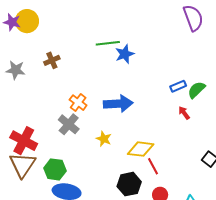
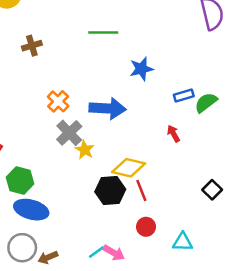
blue star: (125, 54) -> (141, 69), moved
red arrow: (184, 113) -> (174, 134), moved
gray cross: (69, 124) -> (69, 133), moved
black hexagon: (129, 184) -> (110, 191), moved

